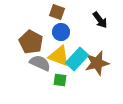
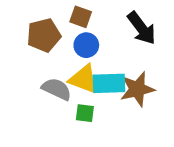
black arrow: (100, 20) -> (142, 28), size x1.4
brown pentagon: (31, 42) -> (44, 35), moved, turned 30
cyan rectangle: (77, 59) -> (109, 83), turned 45

